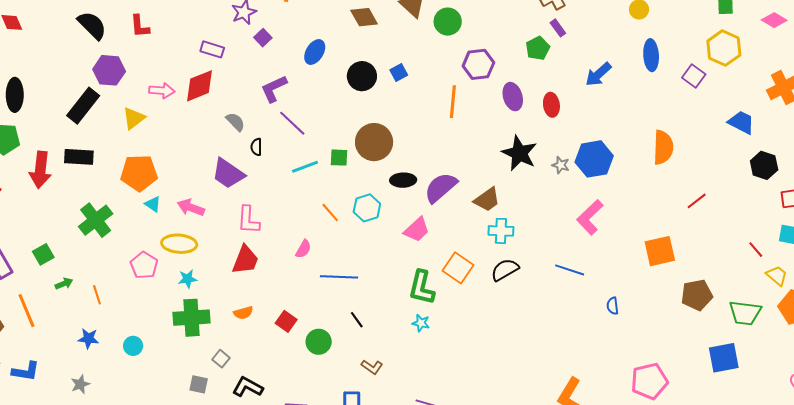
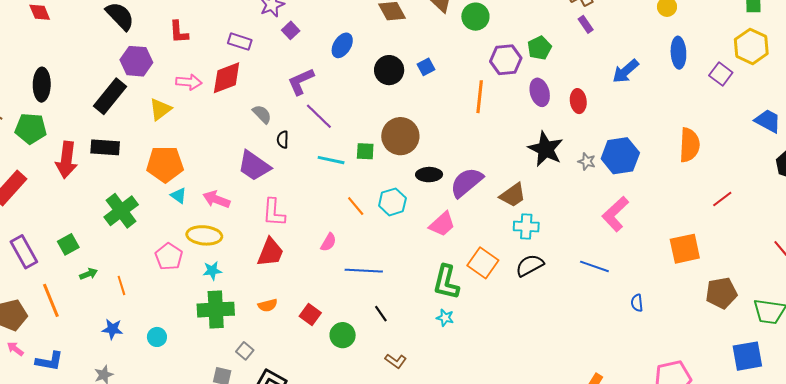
red L-shape: (140, 26) -> (179, 32), moved
green pentagon: (538, 48) -> (539, 48), moved
cyan line: (305, 167) -> (331, 160), turned 32

